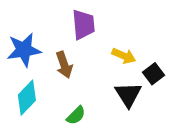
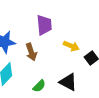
black triangle: (128, 95) -> (68, 82), moved, turned -30

